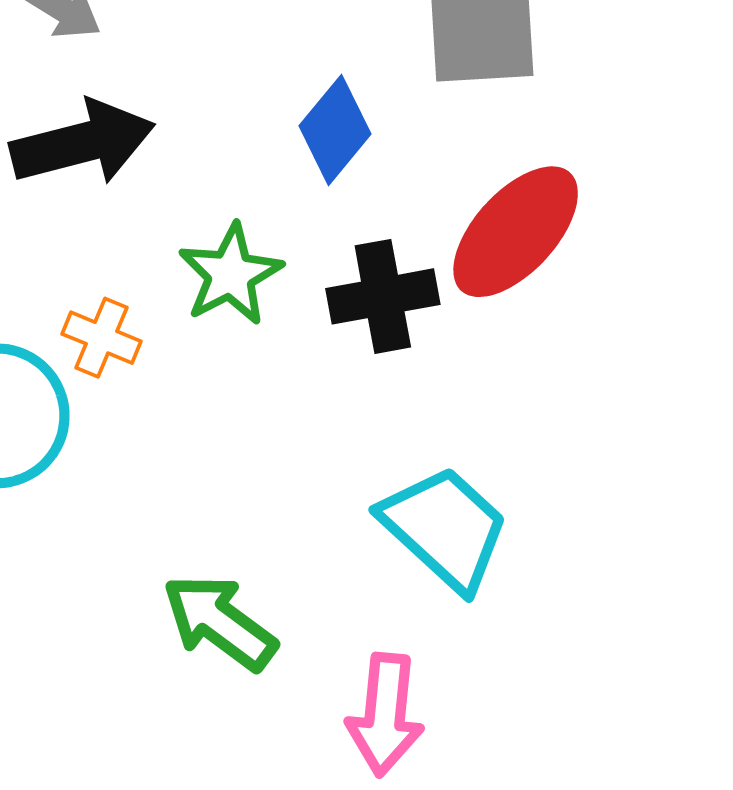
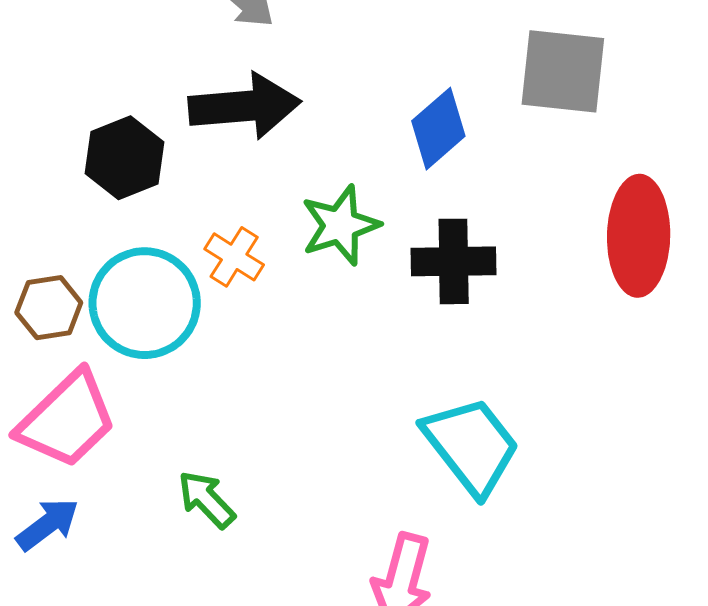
red ellipse: (516, 232) -> (639, 236), moved, turned -51
green arrow: (220, 622) -> (206, 499), moved, size x0.7

